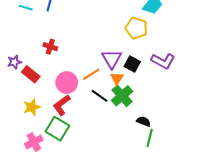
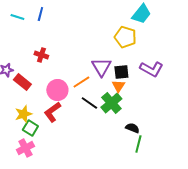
black square: (132, 64) -> (121, 72), turned -35
orange triangle: (117, 78) -> (118, 86), moved
green square: (57, 129) -> (30, 128), moved, size x0.7

